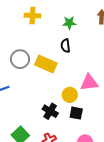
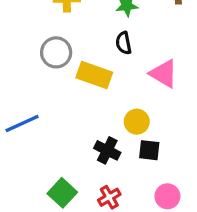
gray circle: (20, 59) -> (56, 52), moved
pink triangle: (89, 83) -> (164, 74), moved, turned 42

